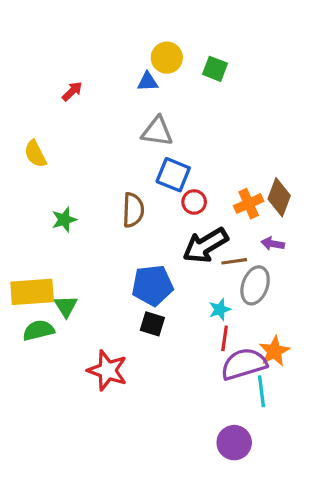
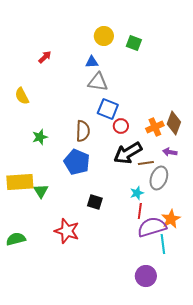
blue triangle: (148, 82) -> (92, 62), moved
blue pentagon: (152, 285) -> (77, 162), moved, turned 30
green semicircle: (38, 330) -> (16, 239), moved

